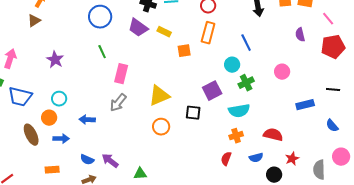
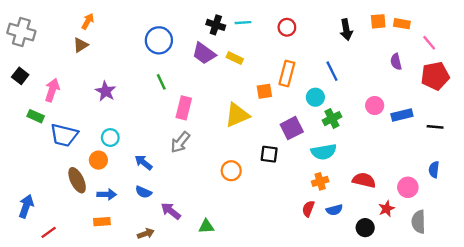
orange rectangle: (208, 33) -> (287, 74), moved
orange square: (184, 51) -> (264, 91), moved
yellow triangle: (159, 96) -> (237, 115), moved
blue rectangle: (305, 105) -> (402, 115), moved
blue arrow: (87, 120) -> (143, 162), turned 35
blue semicircle: (332, 126) -> (434, 170), turned 48
blue arrow: (61, 139) -> (107, 194), moved
pink circle: (341, 157) -> (408, 187), moved
blue semicircle: (256, 158) -> (334, 210), moved
blue semicircle: (87, 160) -> (143, 192), moved

